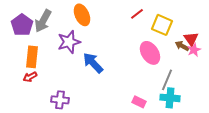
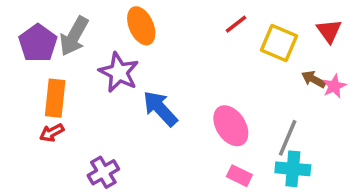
red triangle: (191, 39) -> (329, 31), moved
purple star: (69, 42) -> (119, 72), turned -30
pink ellipse: (150, 53) -> (231, 126), moved
purple cross: (60, 100) -> (103, 172), turned -36

